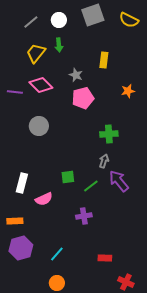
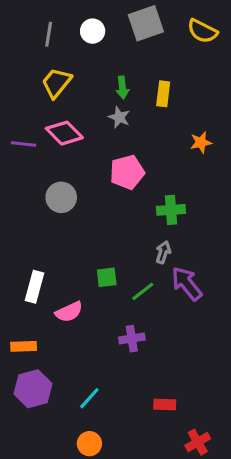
gray line: (31, 22) -> (49, 34), turned -42
green arrow: (59, 45) -> (122, 88), moved
pink pentagon: (83, 98) -> (127, 172), moved
red cross: (126, 282) -> (198, 442), turned 35

